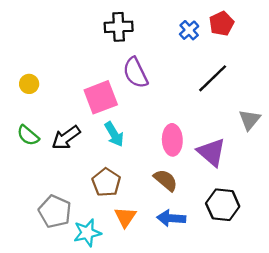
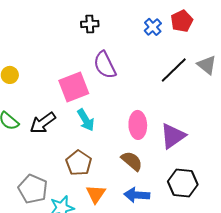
black cross: (119, 27) -> (90, 24), size x0.7
gray triangle: (250, 120) -> (207, 65), moved, turned -30
purple triangle: (211, 152) -> (173, 136), turned 44

